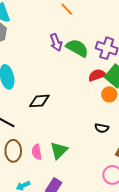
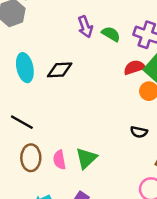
green semicircle: (77, 48) -> (111, 34), size x0.7
black diamond: (39, 101) -> (60, 70), moved

